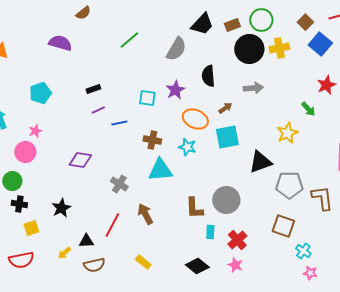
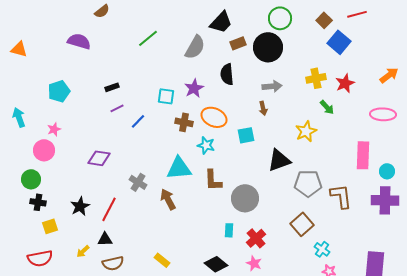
brown rectangle: (232, 25) -> (238, 43), moved
yellow cross: (279, 48) -> (316, 78), moved
brown arrow: (225, 108) -> (263, 108), moved, turned 112
blue line: (119, 123) -> (138, 121), turned -35
cyan square: (227, 137) -> (246, 135), size x0.7
brown cross: (152, 140) -> (184, 122), moved
brown L-shape: (194, 208) -> (213, 180), moved
brown arrow: (145, 214) -> (168, 199), moved
red line: (112, 225) -> (109, 209), moved
brown square: (283, 226) -> (302, 224), turned 30

